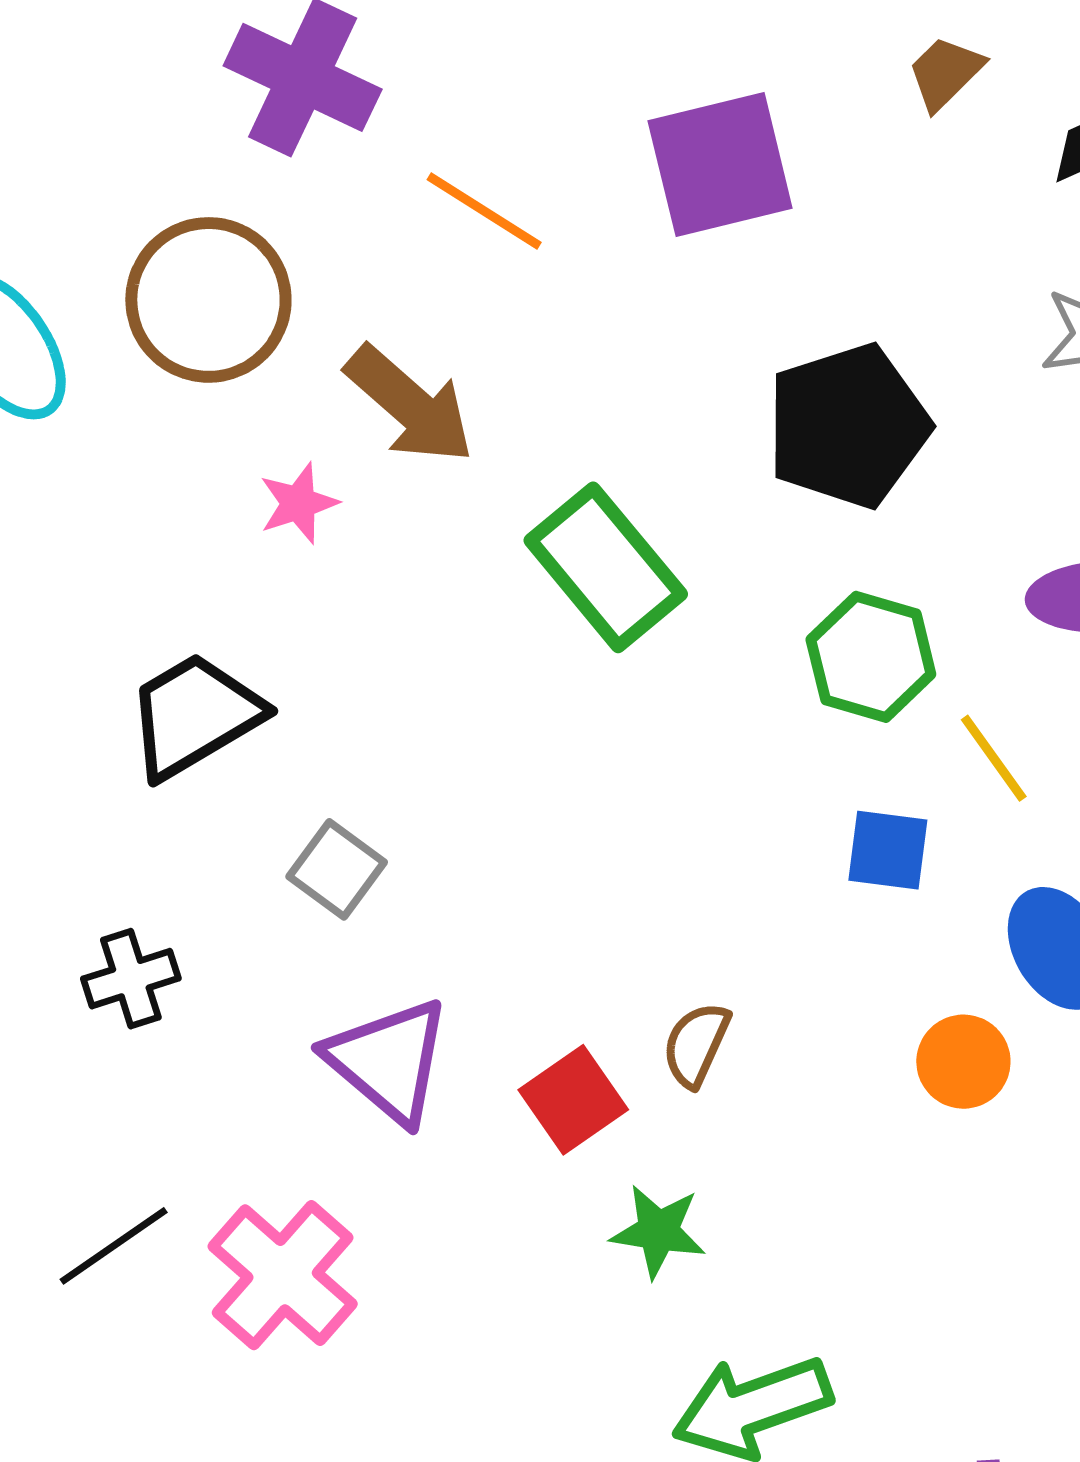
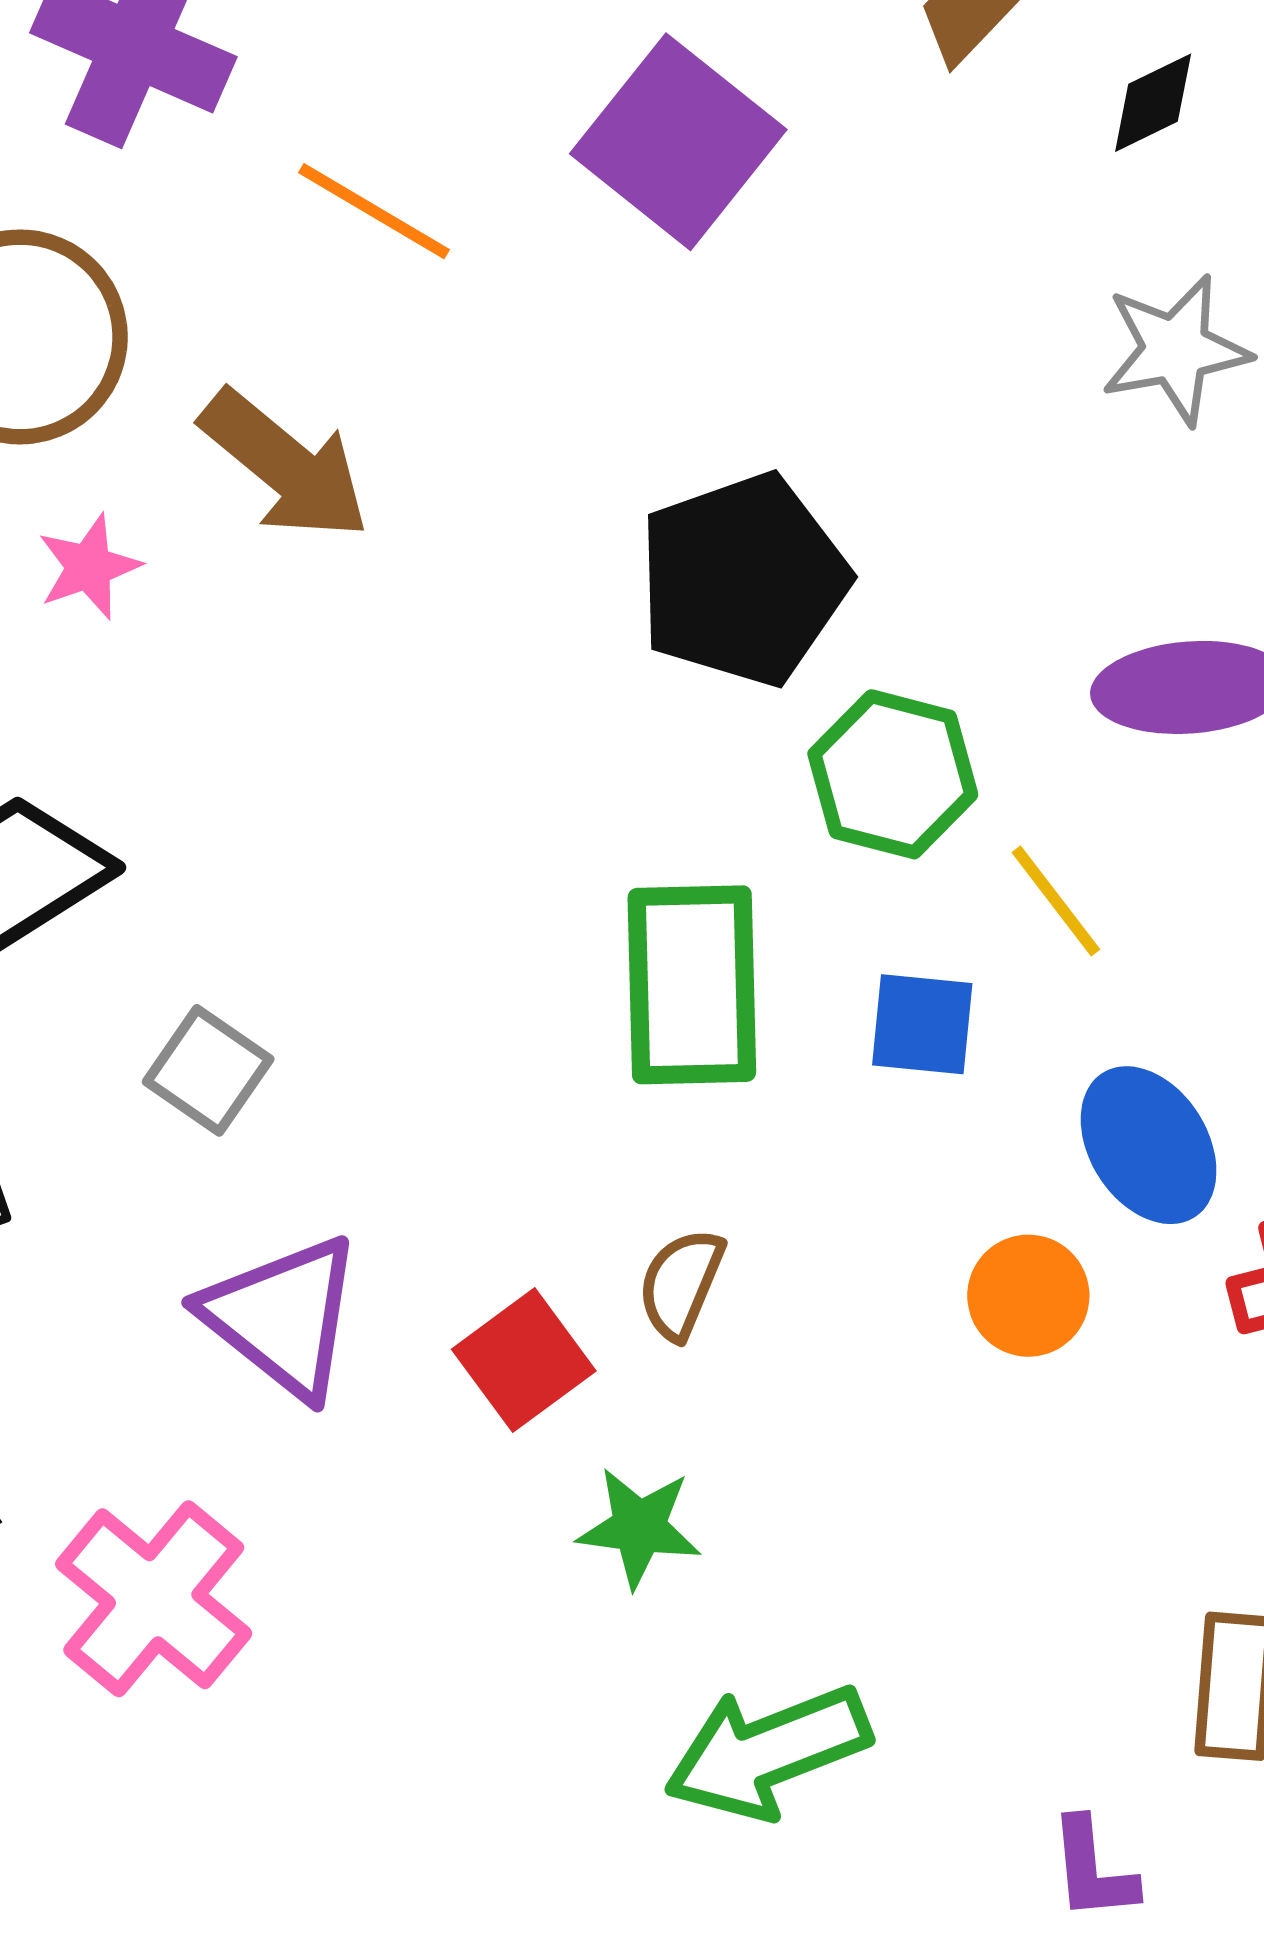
purple square: (720, 165) -> (678, 142), turned -36
black pentagon: (848, 426) -> (743, 580), moved
pink star: (298, 503) -> (89, 567), moved
green rectangle: (606, 567) -> (692, 985), moved, turned 40

